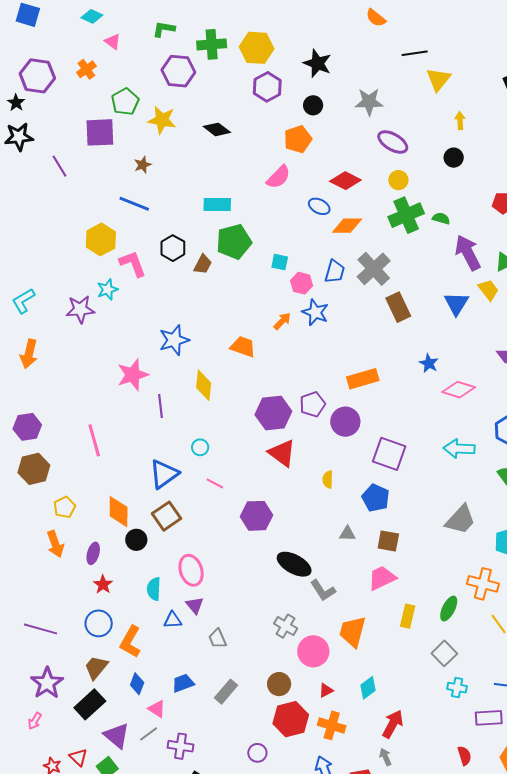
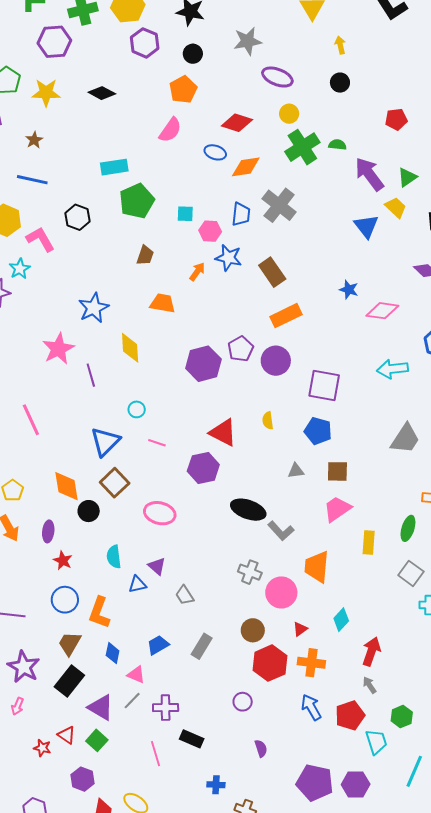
brown trapezoid: (203, 264) -> (145, 255), moved
brown rectangle: (398, 307) -> (272, 272), moved
red triangle: (282, 453) -> (223, 433), moved
pink ellipse: (191, 570) -> (160, 513), moved, turned -48

